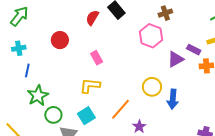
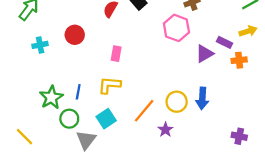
cyan cross: (19, 48) -> (40, 45), moved
pink rectangle: (97, 58) -> (116, 54), turned 40
blue line: (27, 70) -> (78, 92), moved
yellow circle: (152, 87) -> (177, 102), moved

